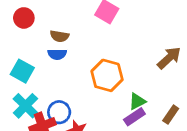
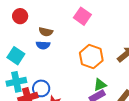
orange hexagon: (107, 75) -> (91, 57), moved
cyan cross: (25, 106) -> (16, 82), turned 30

